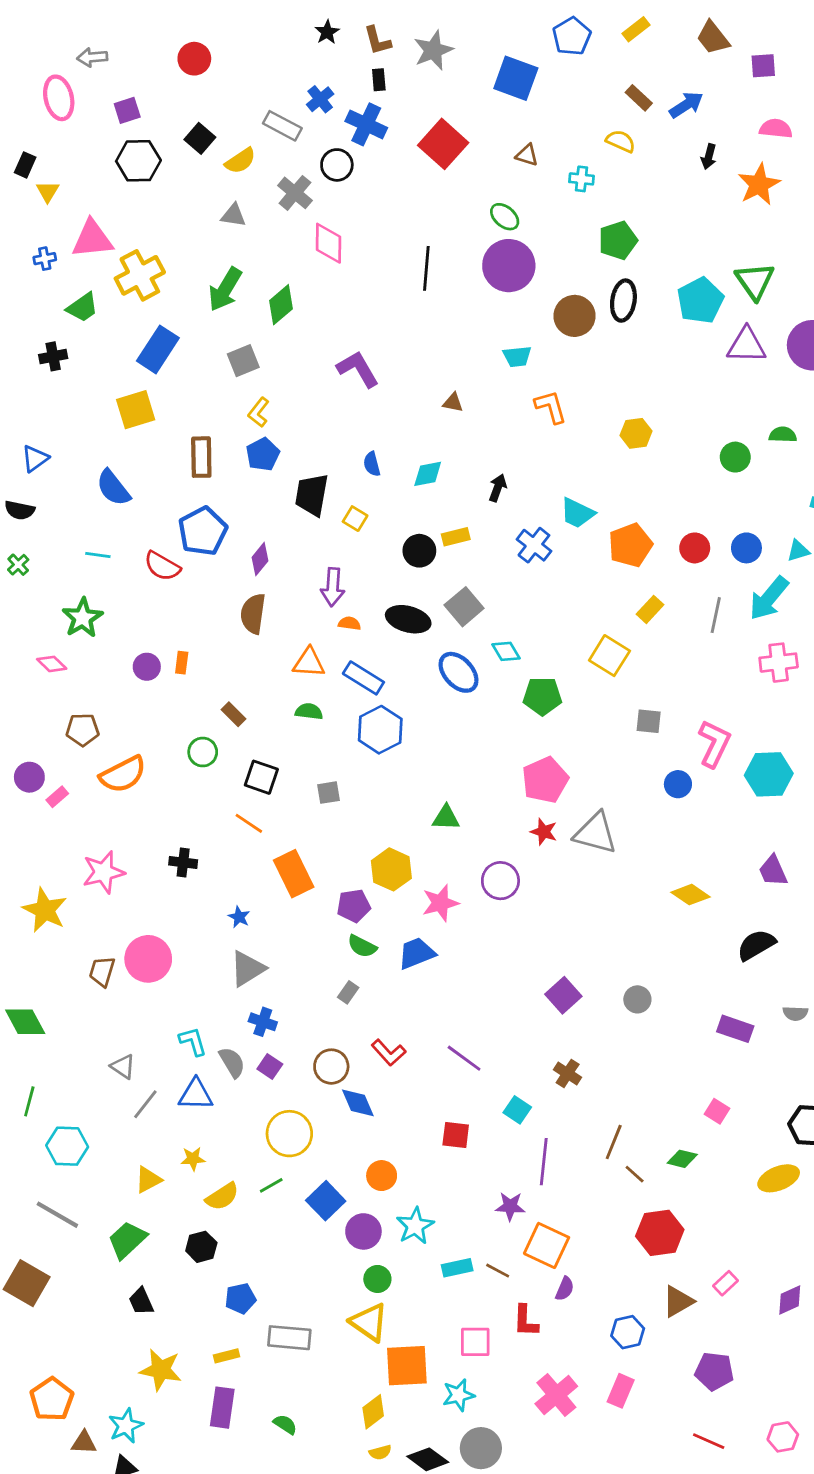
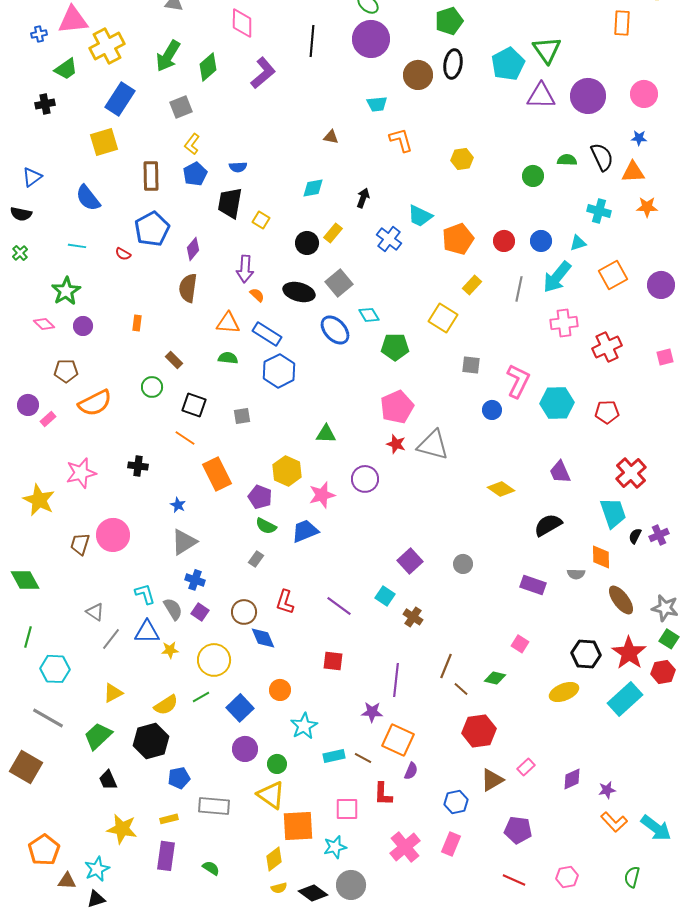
purple L-shape: (358, 369) -> (263, 73), moved, turned 80
blue semicircle: (372, 464) -> (238, 167), moved, turned -78
yellow rectangle: (456, 537) -> (333, 233), turned -36
red semicircle: (162, 566) -> (123, 254), size x0.6
orange semicircle: (349, 623) -> (257, 295), turned 35
purple circle: (147, 667) -> (83, 326), moved
purple pentagon: (354, 906) -> (260, 497), turned 30
red L-shape: (389, 1053) -> (285, 602), turned 60
cyan square: (517, 1110) -> (385, 596), moved
yellow star: (193, 1159) -> (170, 650), moved
purple circle: (363, 1231) -> (245, 749), moved
black hexagon: (201, 1247) -> (151, 741), size x1.6

